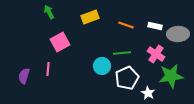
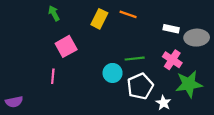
yellow rectangle: (90, 17) -> (99, 19), turned -42
orange line: (126, 25) -> (128, 14), moved
purple semicircle: (24, 76) -> (14, 102), moved, turned -119

